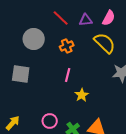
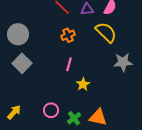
gray circle: (34, 39) -> (18, 34), moved
gray square: (21, 74) -> (22, 63), turned 36

